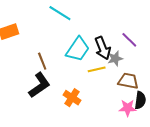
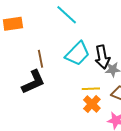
yellow line: (97, 69) -> (91, 89), moved
orange cross: (72, 98) -> (92, 104), moved

